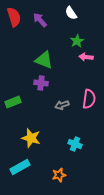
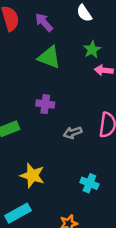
green triangle: (44, 60) -> (49, 57), moved

